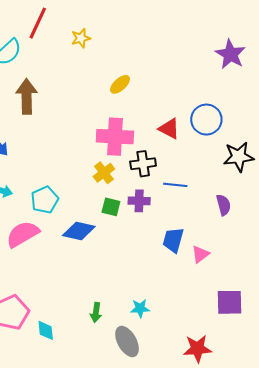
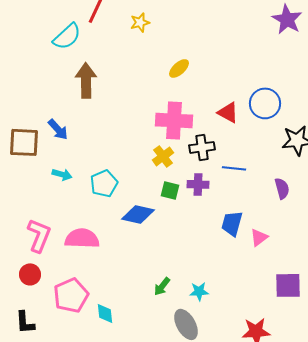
purple star: (230, 54) -> (287, 19), moved
pink semicircle: (23, 234) -> (82, 238), moved, turned 32
green arrow: (96, 312) -> (162, 286), moved, turned 30

